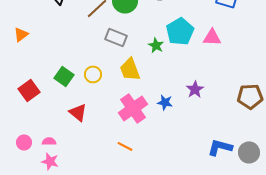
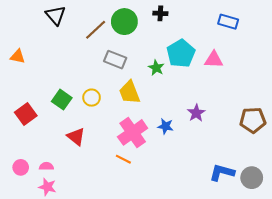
orange triangle: (21, 34) -> (18, 56), turned 49
orange line: (125, 146) -> (123, 159), moved

